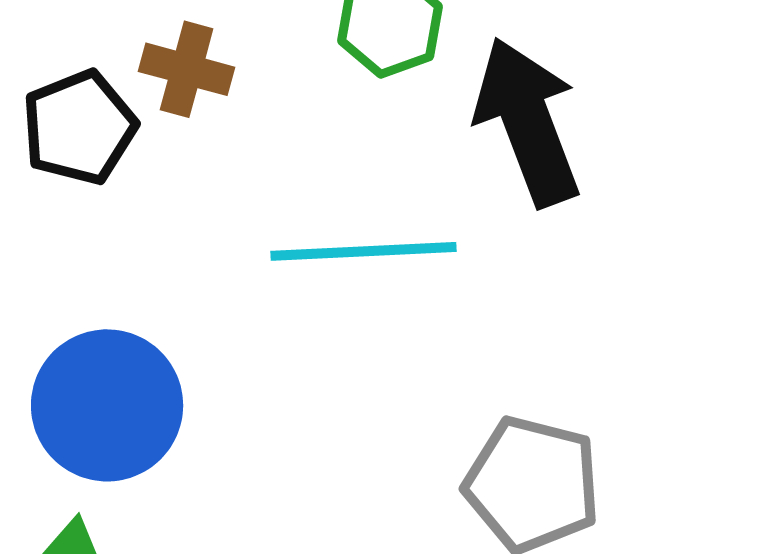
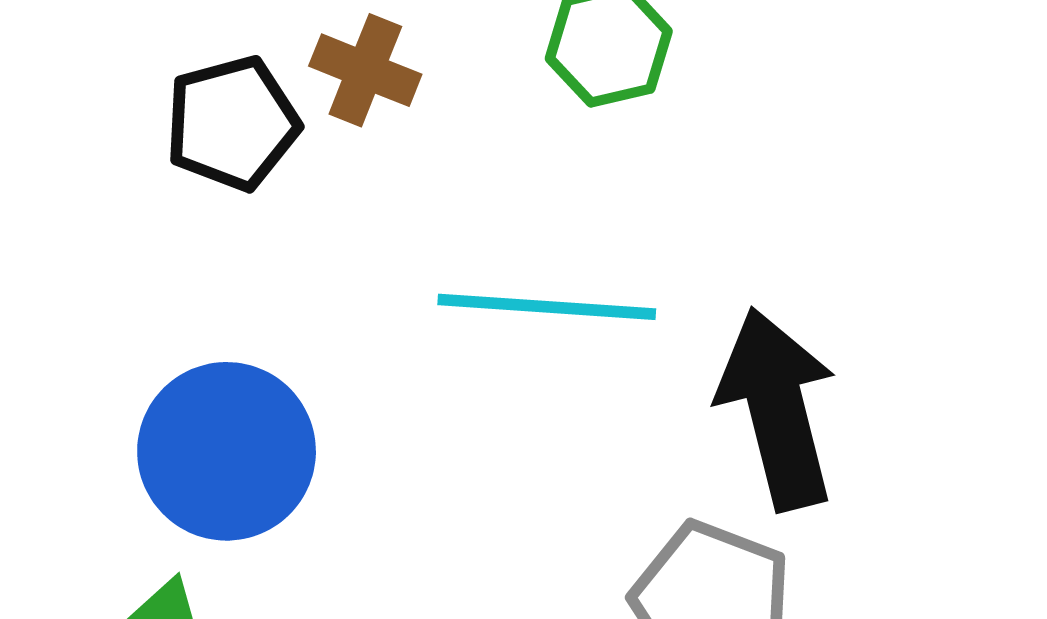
black arrow: (528, 122) -> (777, 409), moved

